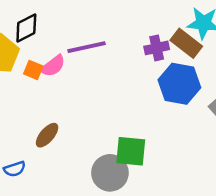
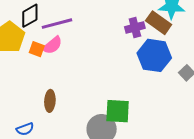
purple line: (87, 47) -> (57, 24), moved
brown ellipse: (47, 135) -> (50, 101), turned -35

